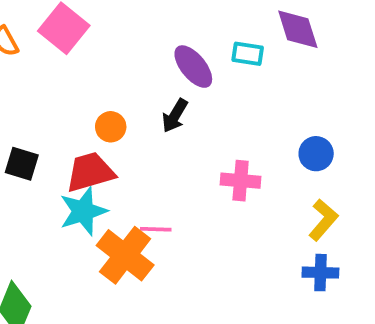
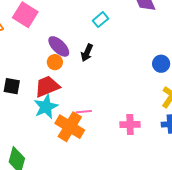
cyan rectangle: (248, 54) -> (101, 20), moved, turned -42
purple ellipse: (193, 67) -> (59, 46), moved
pink cross: (241, 181) -> (130, 125), moved

